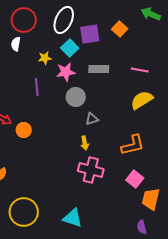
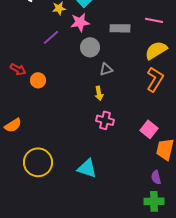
gray rectangle: (99, 69) -> (120, 28), moved
purple line: (37, 87) -> (51, 37), turned 54
orange L-shape: (133, 145) -> (155, 79), moved, turned -45
pink cross: (91, 170) -> (105, 120), size x0.7

